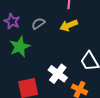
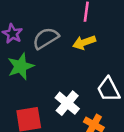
gray semicircle: (38, 24) -> (46, 38), size x1.5

